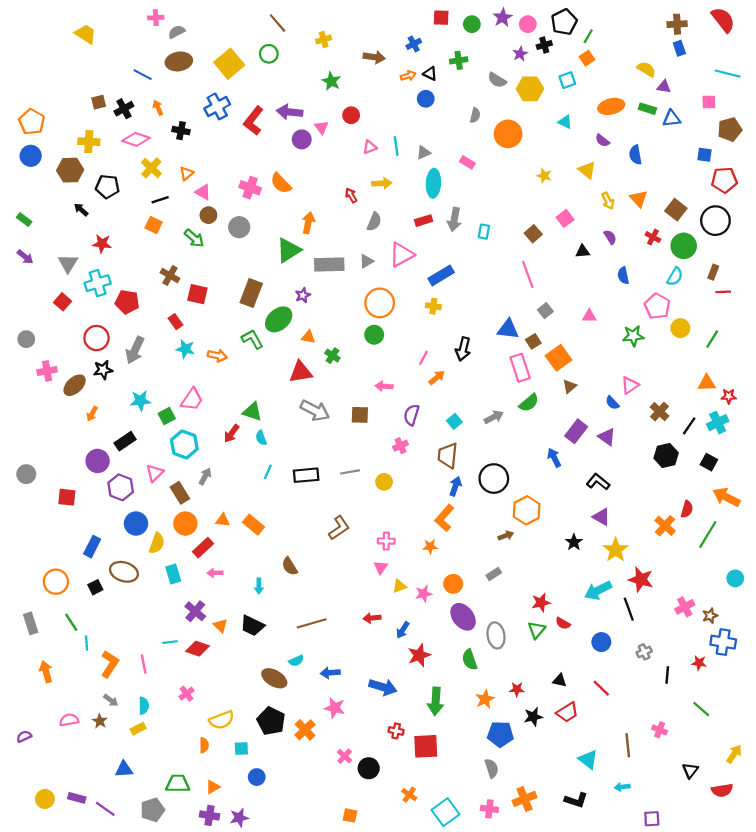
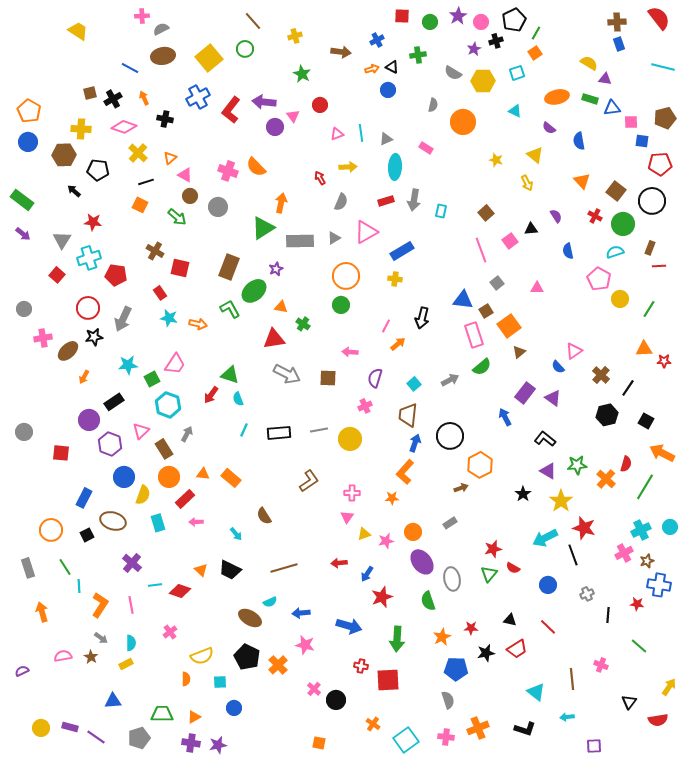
pink square: (709, 102) -> (631, 122), moved
yellow arrow: (608, 201) -> (527, 183), moved
pink square: (565, 218) -> (510, 241), moved
green rectangle: (24, 220) -> (22, 200), size x1.6
cyan semicircle: (675, 277) -> (615, 252), turned -138
green star: (633, 336) -> (577, 465), moved
cyan cross: (718, 423) -> (641, 530), moved
yellow circle: (384, 482) -> (350, 439), size x1.5
cyan arrow: (259, 586) -> (236, 534), turned -40
purple cross: (195, 611) -> (132, 563), moved

